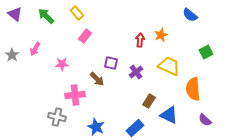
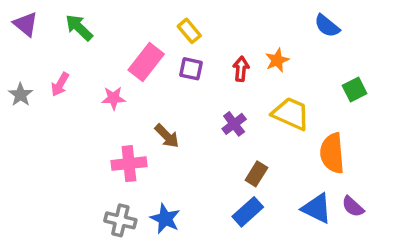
yellow rectangle: (77, 13) -> (189, 31), moved
pink rectangle: (85, 36) -> (146, 62), size x1.5
purple square: (111, 63) -> (191, 69), moved
pink star: (62, 64) -> (113, 98), moved
blue triangle: (169, 115) -> (317, 208), moved
gray cross: (57, 117) -> (120, 220), moved
blue rectangle: (135, 128) -> (248, 212), moved

